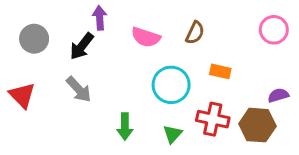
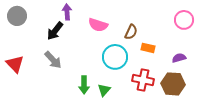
brown semicircle: (195, 33) -> (131, 32), moved
gray circle: (34, 39) -> (17, 16), moved
purple semicircle: (278, 95) -> (179, 58), moved
green triangle: (173, 134) -> (104, 90), moved

